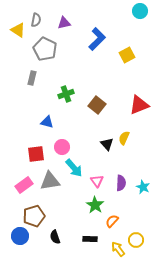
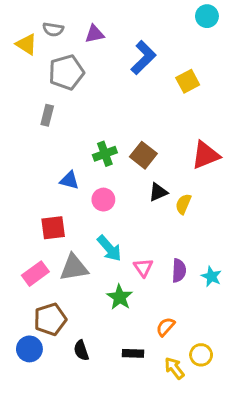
gray semicircle: (36, 20) -> (53, 29), turned 88
gray pentagon: (45, 49) -> (66, 72), turned 30
green cross: (66, 94) -> (105, 154), moved
black triangle: (107, 144) -> (158, 192), moved, turned 48
pink circle: (62, 147) -> (103, 200), moved
green star: (95, 205) -> (120, 297), moved

